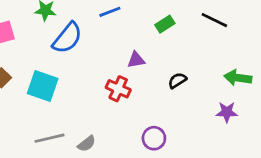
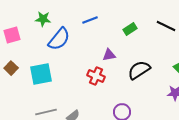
black semicircle: (177, 80) -> (139, 70), size x1.6
cyan square: (43, 86) -> (41, 74), turned -30

